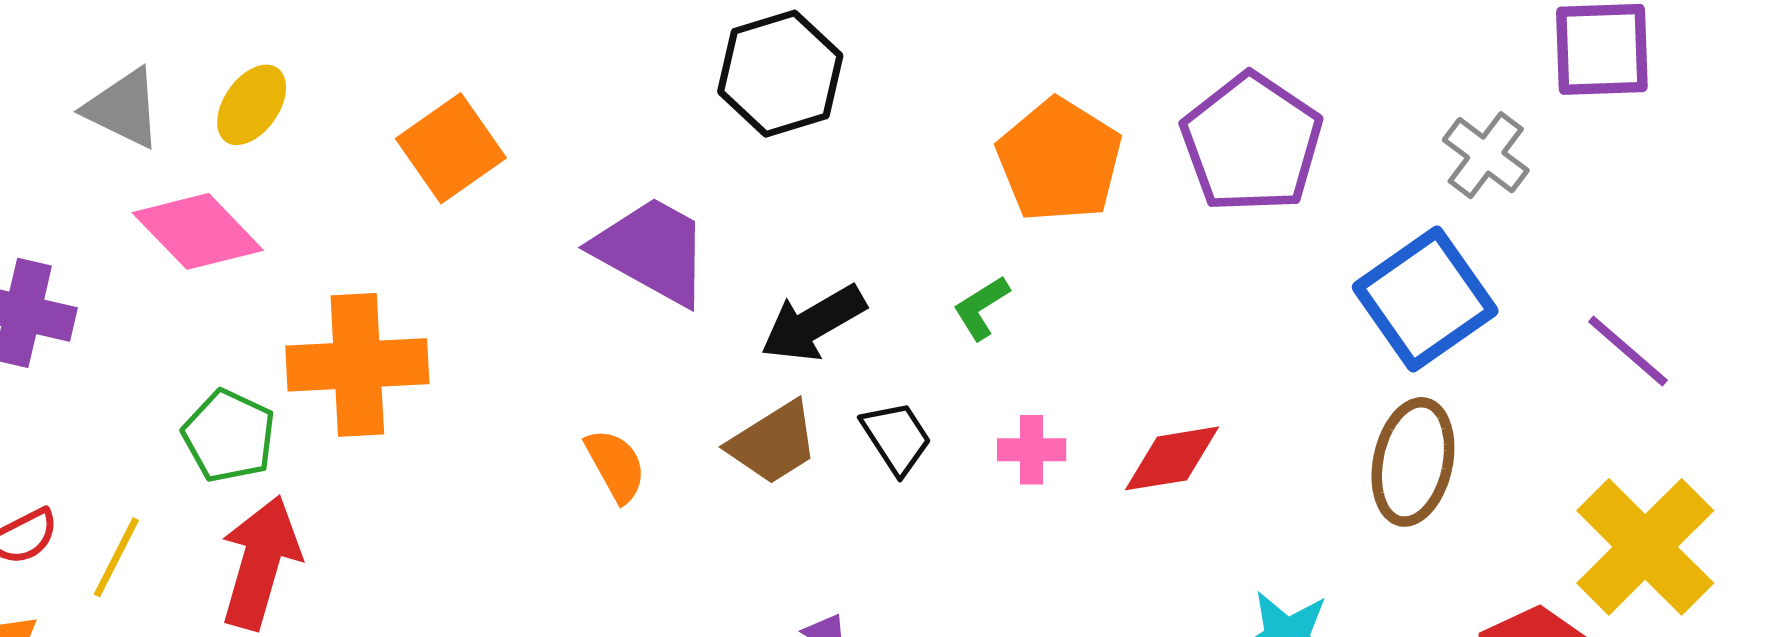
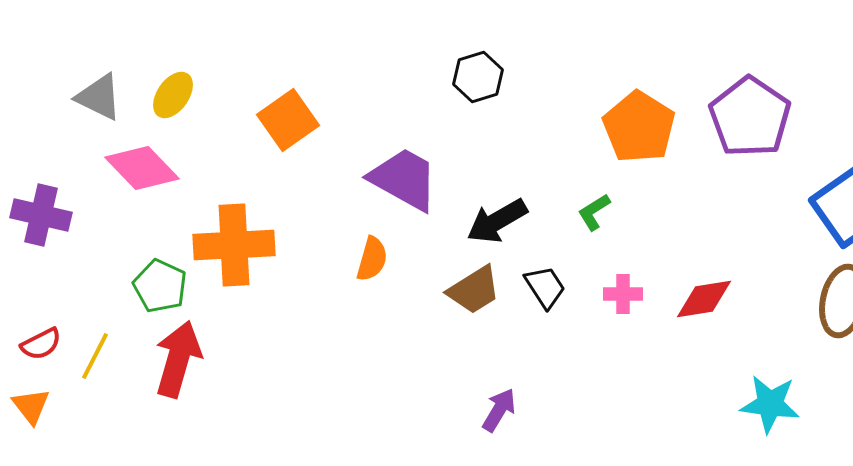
black hexagon: (780, 74) -> (478, 77), size x0.7
orange semicircle: (616, 465) -> (372, 259), moved, turned 45

